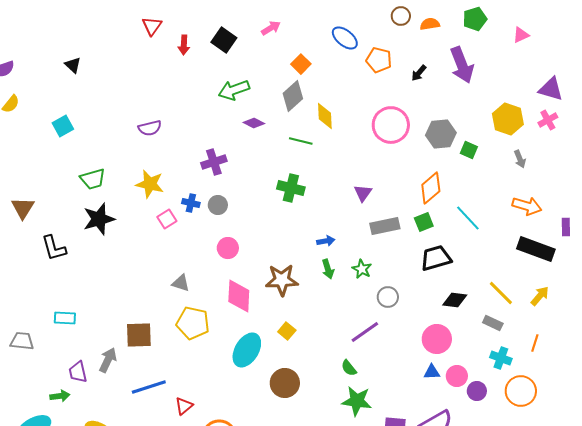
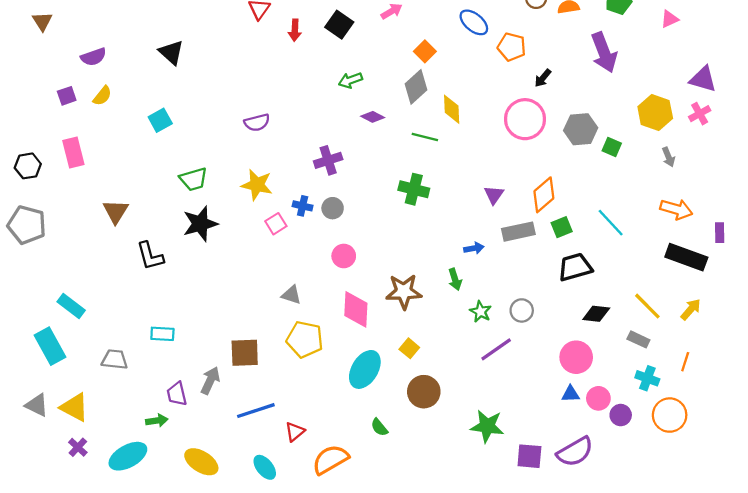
black triangle: (73, 65) -> (171, 52), size x1.4
black arrow: (419, 73) -> (543, 78), moved
green arrow: (234, 90) -> (350, 80), size x0.7
orange diamond: (431, 188) -> (544, 195), moved
blue arrow: (326, 241) -> (474, 248), moved
green star: (362, 269) -> (481, 312), moved
green semicircle: (349, 368) -> (379, 427), moved
brown circle: (285, 383) -> (424, 392), moved

